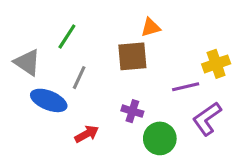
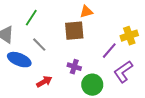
gray line: (79, 78) -> (39, 45), turned -70
purple line: (186, 87) -> (109, 51), turned -36

